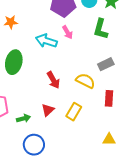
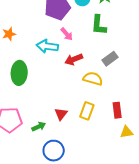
red arrow: (53, 80) -> (74, 59), moved, turned 108
red rectangle: (109, 98) -> (117, 110), moved

